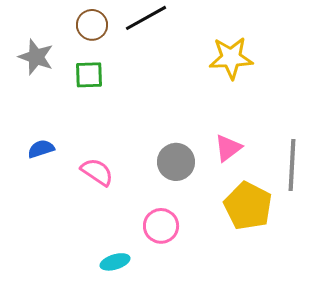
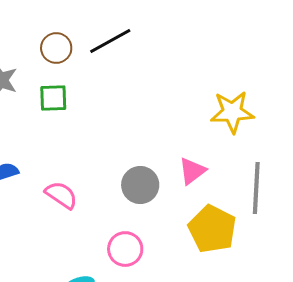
yellow star: (231, 58) -> (232, 112), moved

